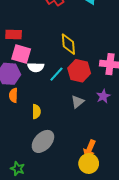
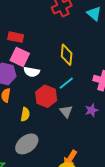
red hexagon: (79, 71) -> (46, 96), moved
cyan line: (56, 74) -> (66, 83), moved
gray triangle: (77, 102) -> (66, 111), turned -40

